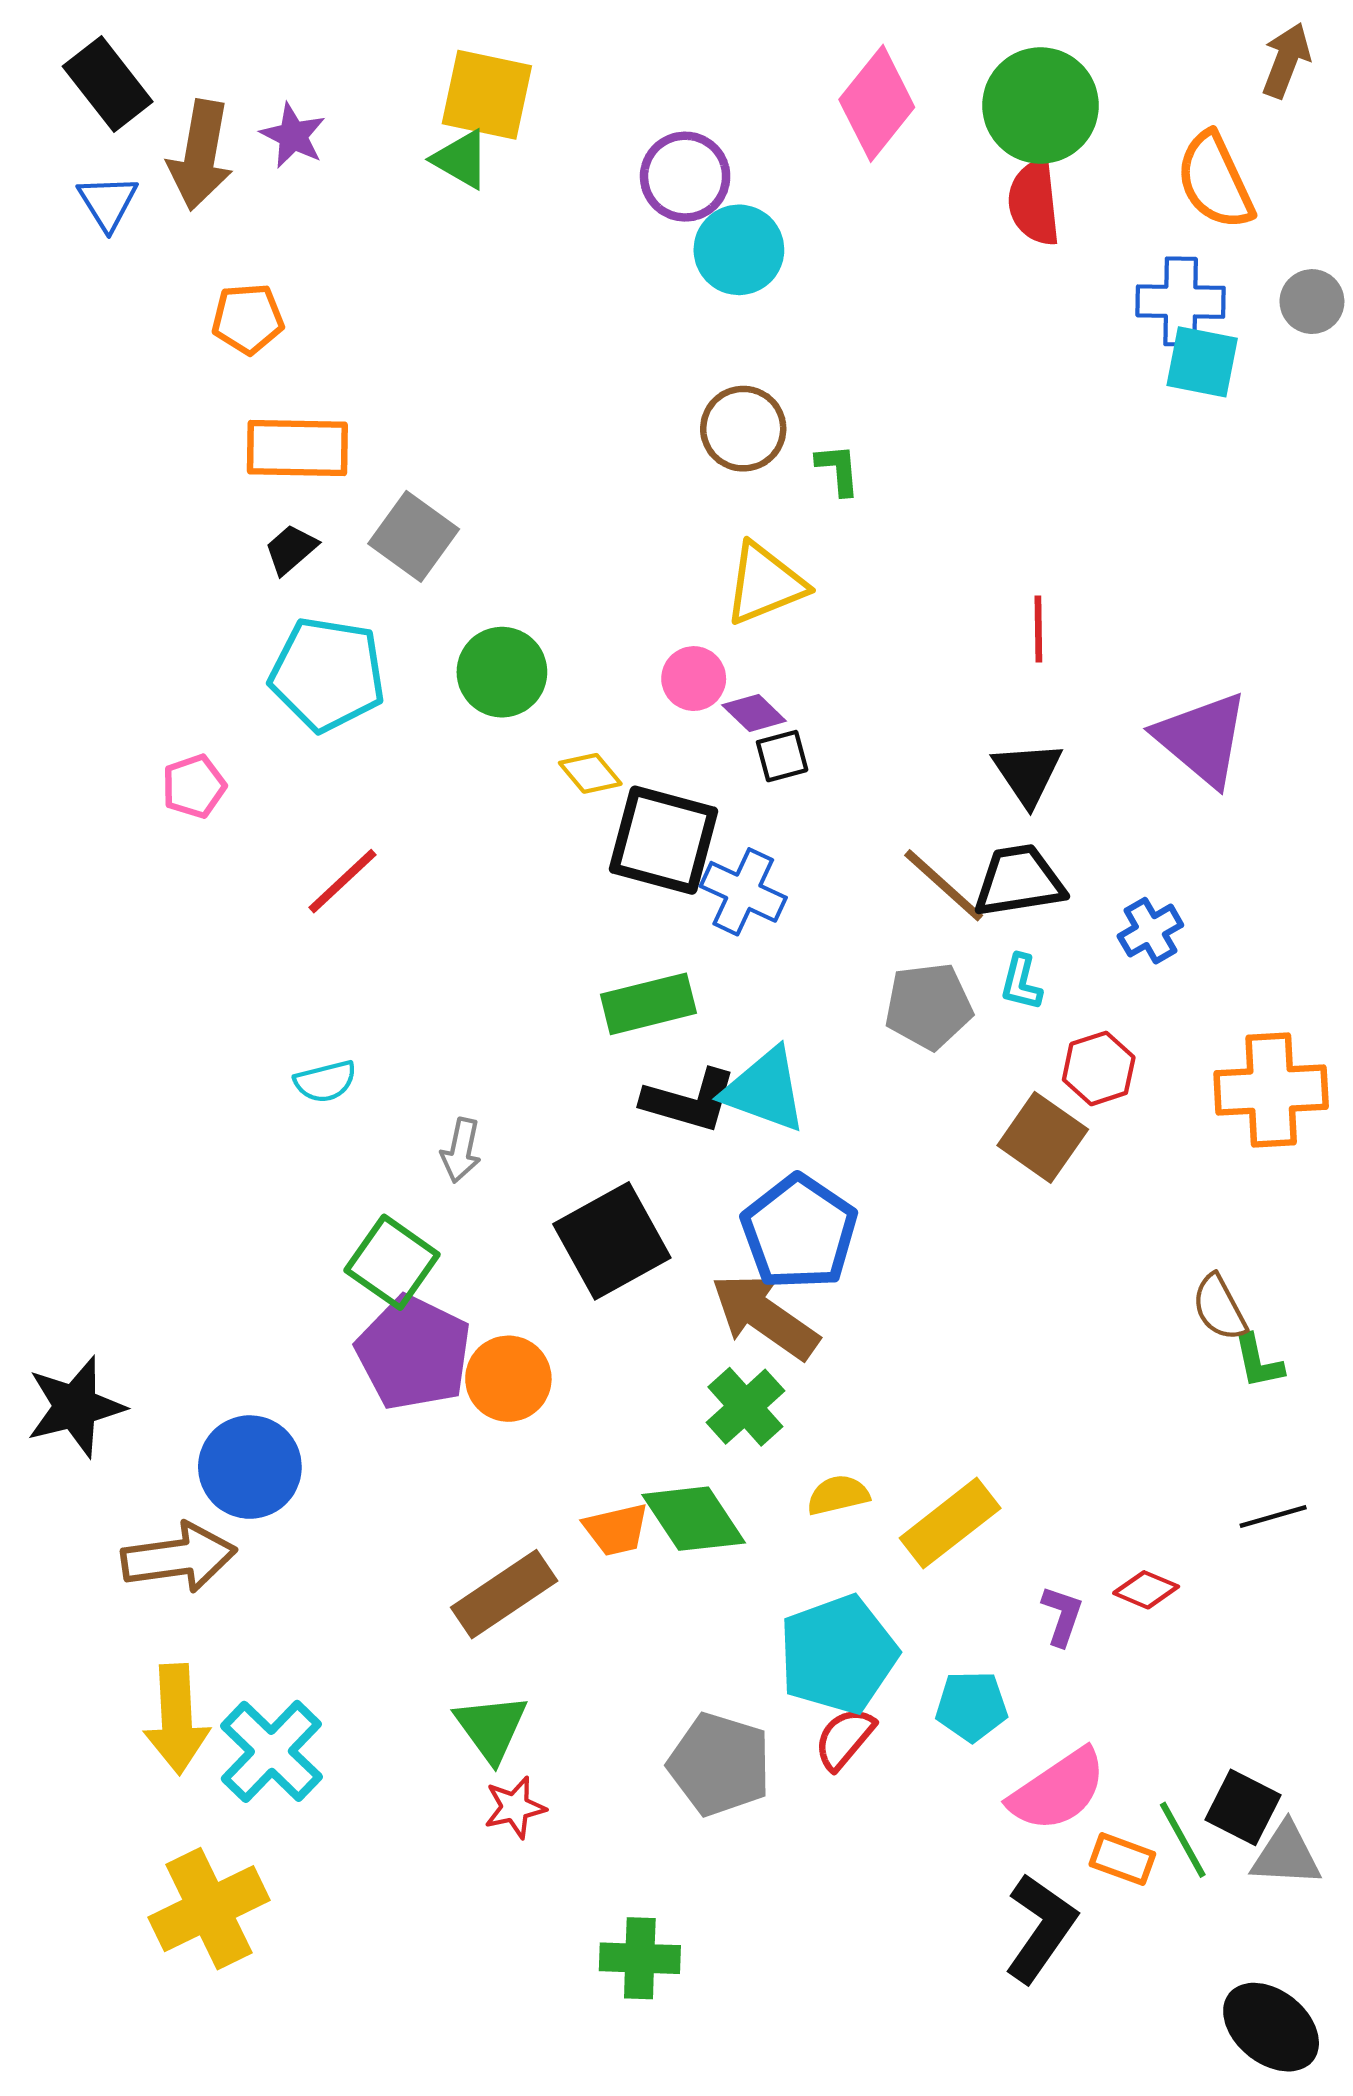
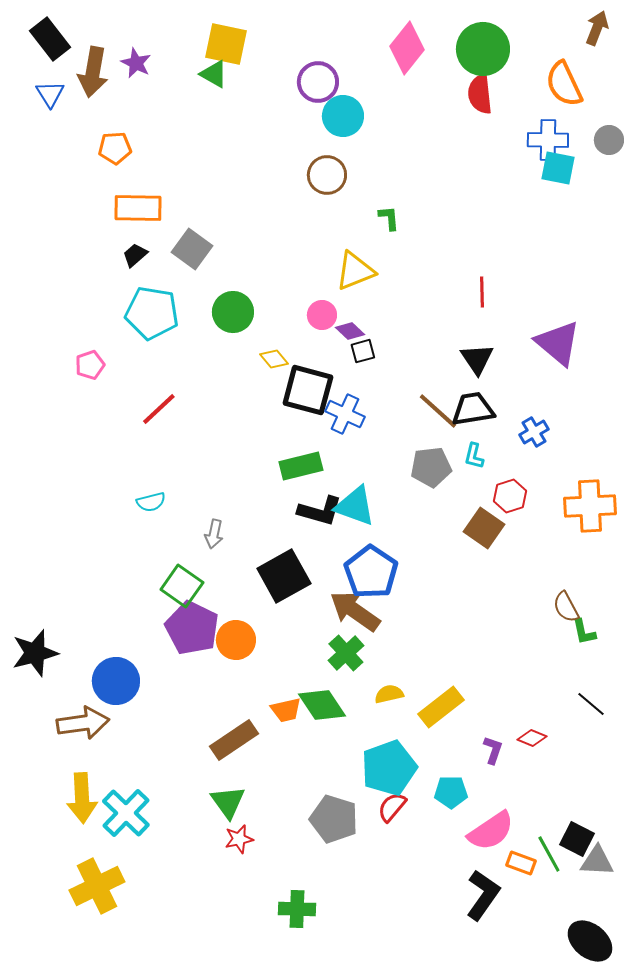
brown circle: (743, 429) -> (327, 175), moved
black line: (1273, 1517) -> (591, 704), turned 56

